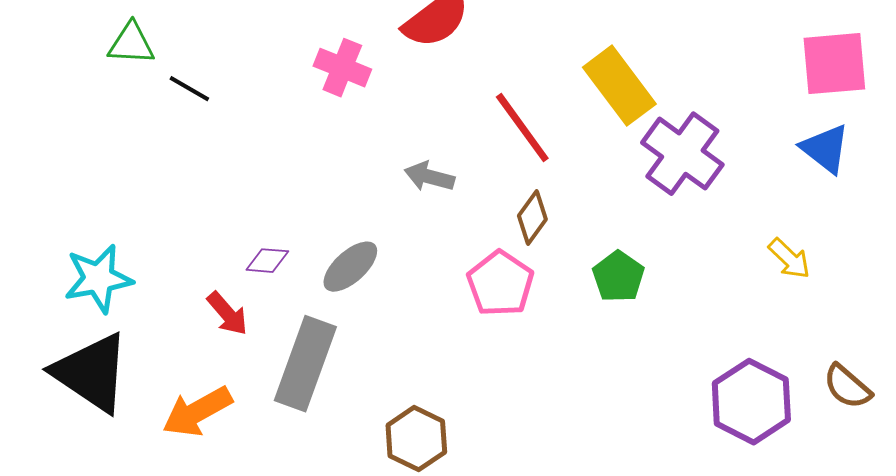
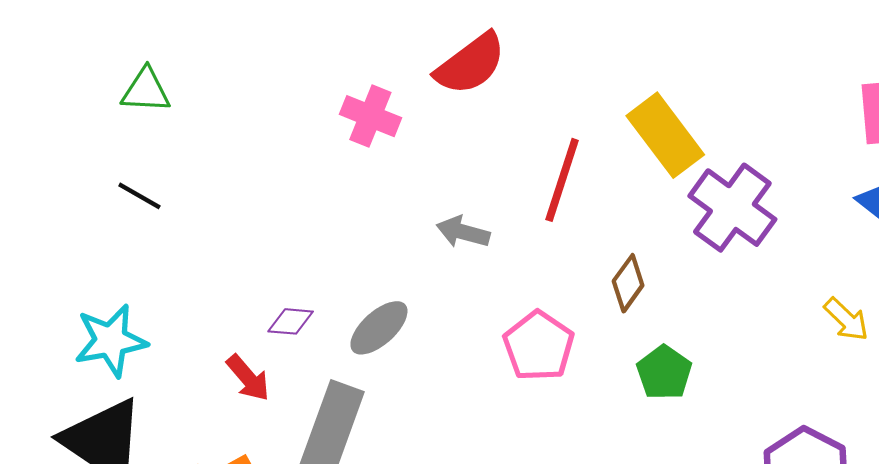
black line: (189, 89) -> (139, 196), moved
red line: (522, 128) -> (562, 180), turned 54
brown diamond: (532, 218) -> (628, 283), moved
green pentagon: (618, 277) -> (664, 373), moved

